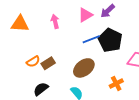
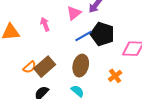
brown rectangle: (48, 63) -> (45, 67), size x1.5
brown ellipse: (84, 68) -> (81, 66), turned -30

